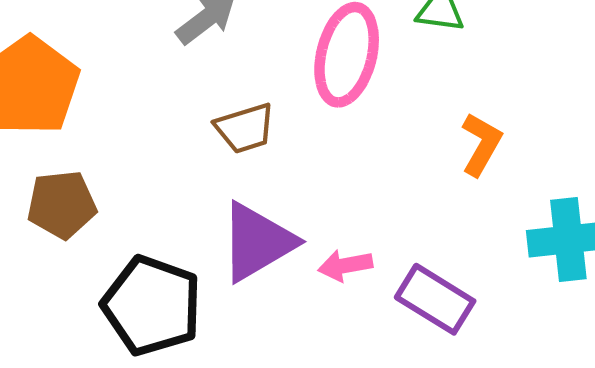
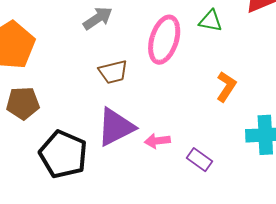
purple rectangle: (435, 299) -> (199, 160), size x0.7

